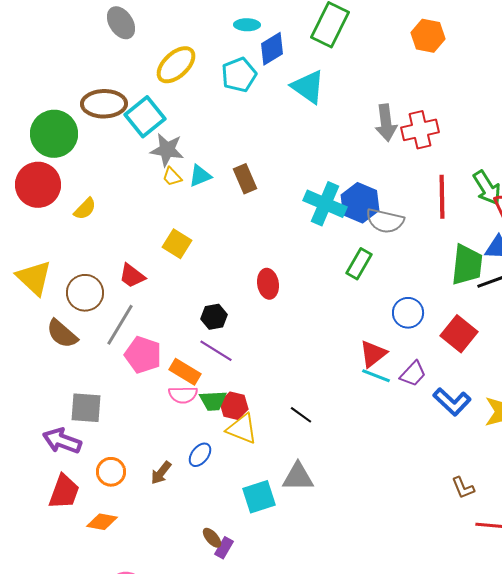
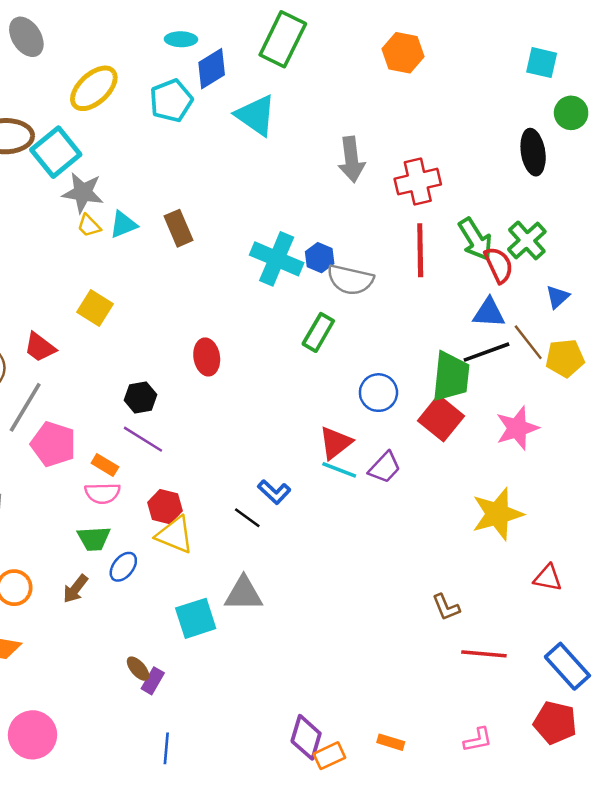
red cross: (420, 130) -> (418, 182), moved
blue hexagon: (360, 203) -> (320, 258), size x0.6
green trapezoid: (467, 265) -> (451, 377), moved
orange rectangle: (185, 372) -> (105, 465), size x0.7
green trapezoid: (213, 401) -> (94, 539), moved
blue L-shape: (452, 402) -> (274, 492), moved, size x0.7

